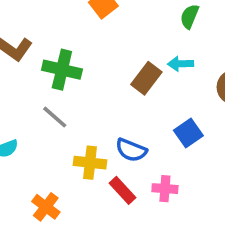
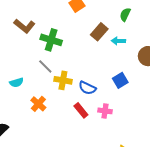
brown rectangle: (146, 78) -> (99, 32), moved
yellow cross: (90, 163) -> (63, 80), moved
orange cross: (46, 207) -> (38, 104), moved

